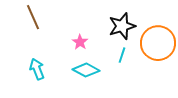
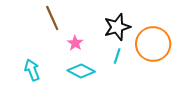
brown line: (33, 17) -> (52, 18), moved

